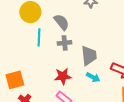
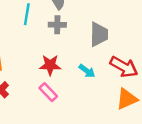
gray trapezoid: (89, 56) -> (99, 34), moved

